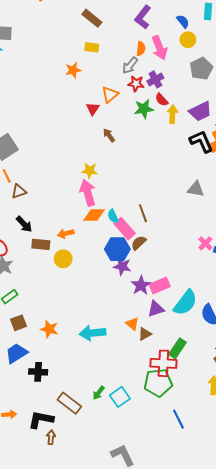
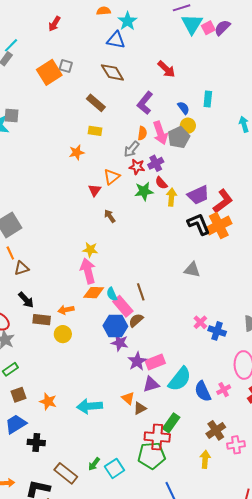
gray pentagon: (201, 69) -> (179, 137), moved

